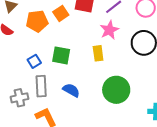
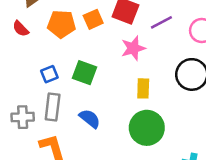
pink star: (109, 30) -> (133, 48), moved
yellow rectangle: (98, 53) -> (143, 88), moved

